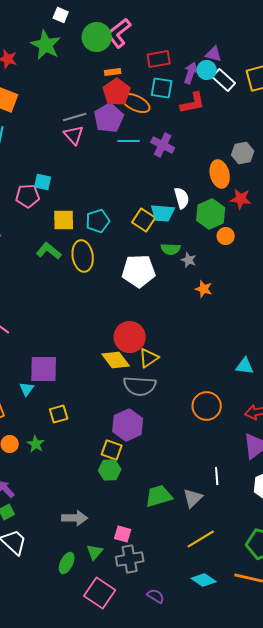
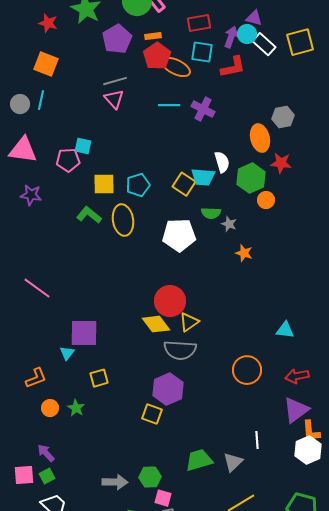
purple pentagon: (109, 118) -> (117, 39), moved
green hexagon: (110, 470) -> (150, 477), moved

